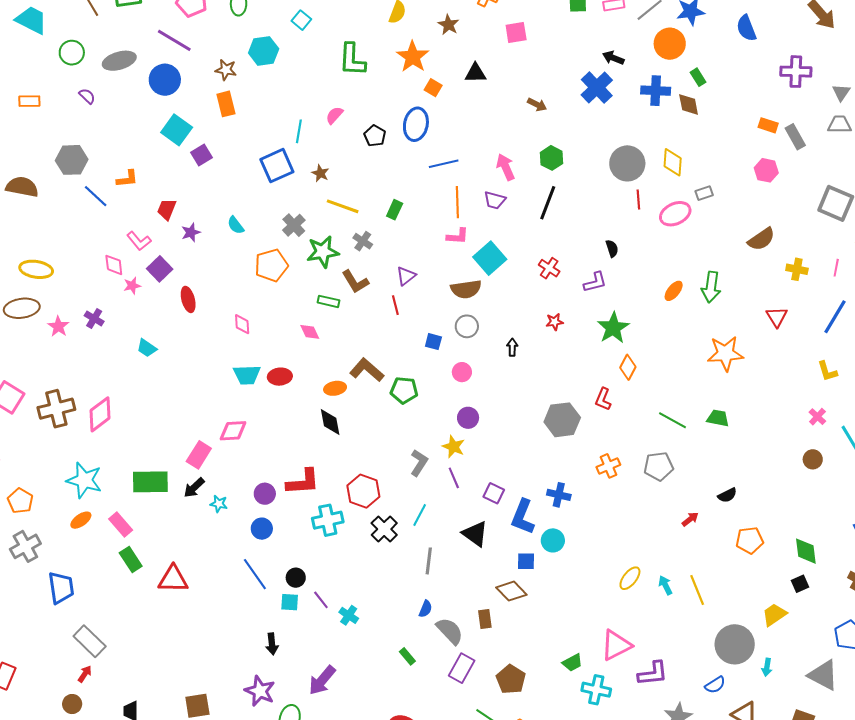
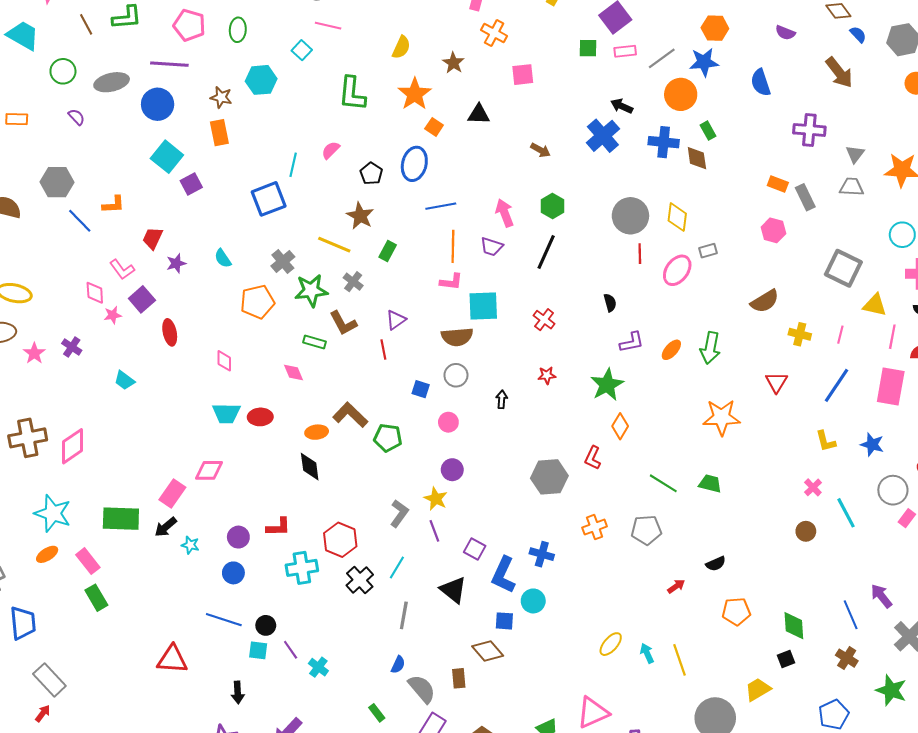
purple line: (174, 40) -> (169, 64), turned -30
brown star: (320, 173) -> (360, 216), moved, size x1.5
pink ellipse: (675, 214) -> (677, 270), turned -32
cyan square: (490, 258) -> (483, 306), turned 36
purple L-shape: (595, 282) -> (632, 342), moved
red L-shape: (303, 482) -> (278, 527), size x0.7
blue line: (255, 574) -> (224, 620), turned -40
red triangle: (173, 579) -> (172, 659), moved

